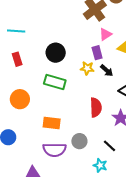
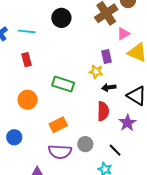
pink triangle: (106, 34) -> (123, 34), moved
black circle: (56, 53) -> (61, 18), moved
black arrow: (107, 71) -> (109, 87), moved, turned 128
orange rectangle: (52, 123) -> (58, 125), turned -36

